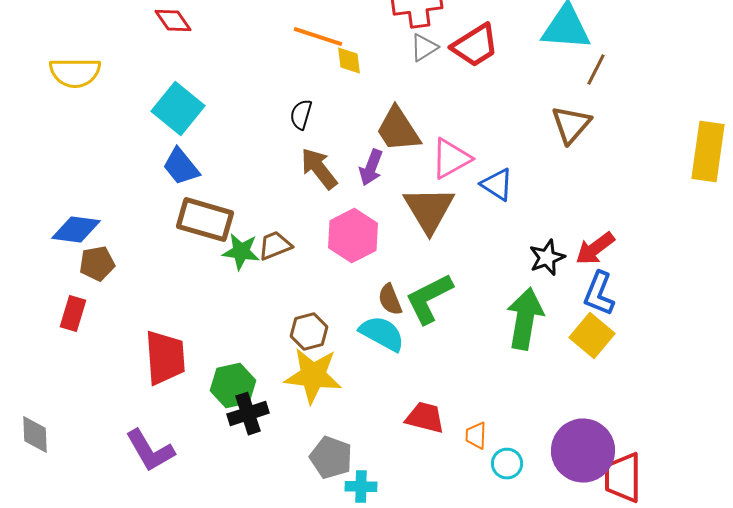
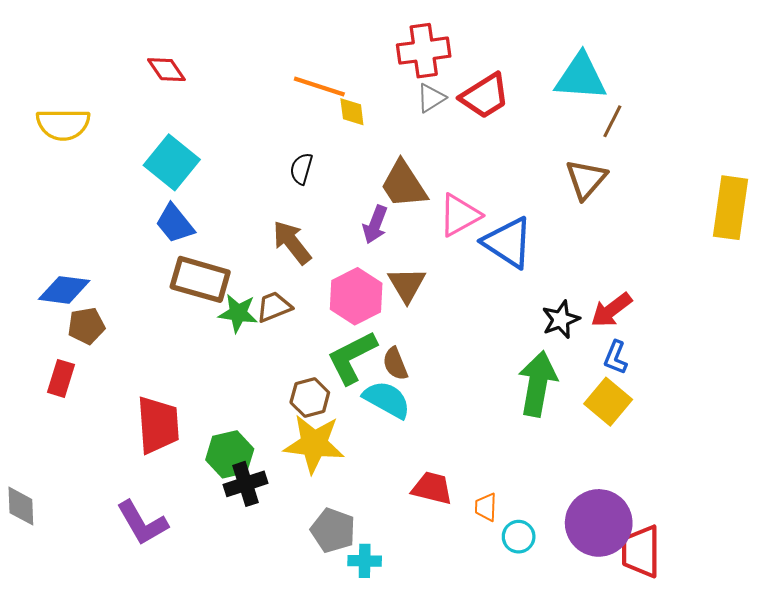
brown arrow: (319, 169) -> (292, 242), moved
blue triangle: (497, 185) -> (508, 242), size x1.5
brown triangle: (429, 210) -> (407, 285), moved, size x0.7
blue L-shape: (599, 294) -> (616, 357), size x0.7
green L-shape: (429, 299) -> (352, 357), moved

